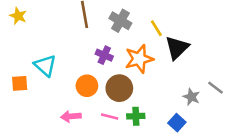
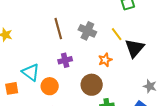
purple cross: (104, 55) -> (65, 60), moved, turned -32
orange star: (139, 59) -> (105, 60), size x0.6
orange circle: (87, 86) -> (50, 86), moved

